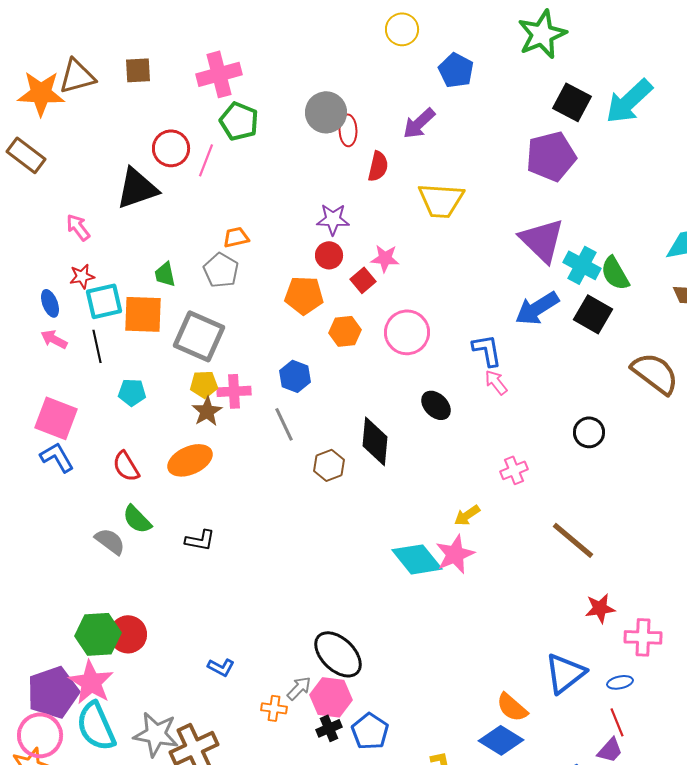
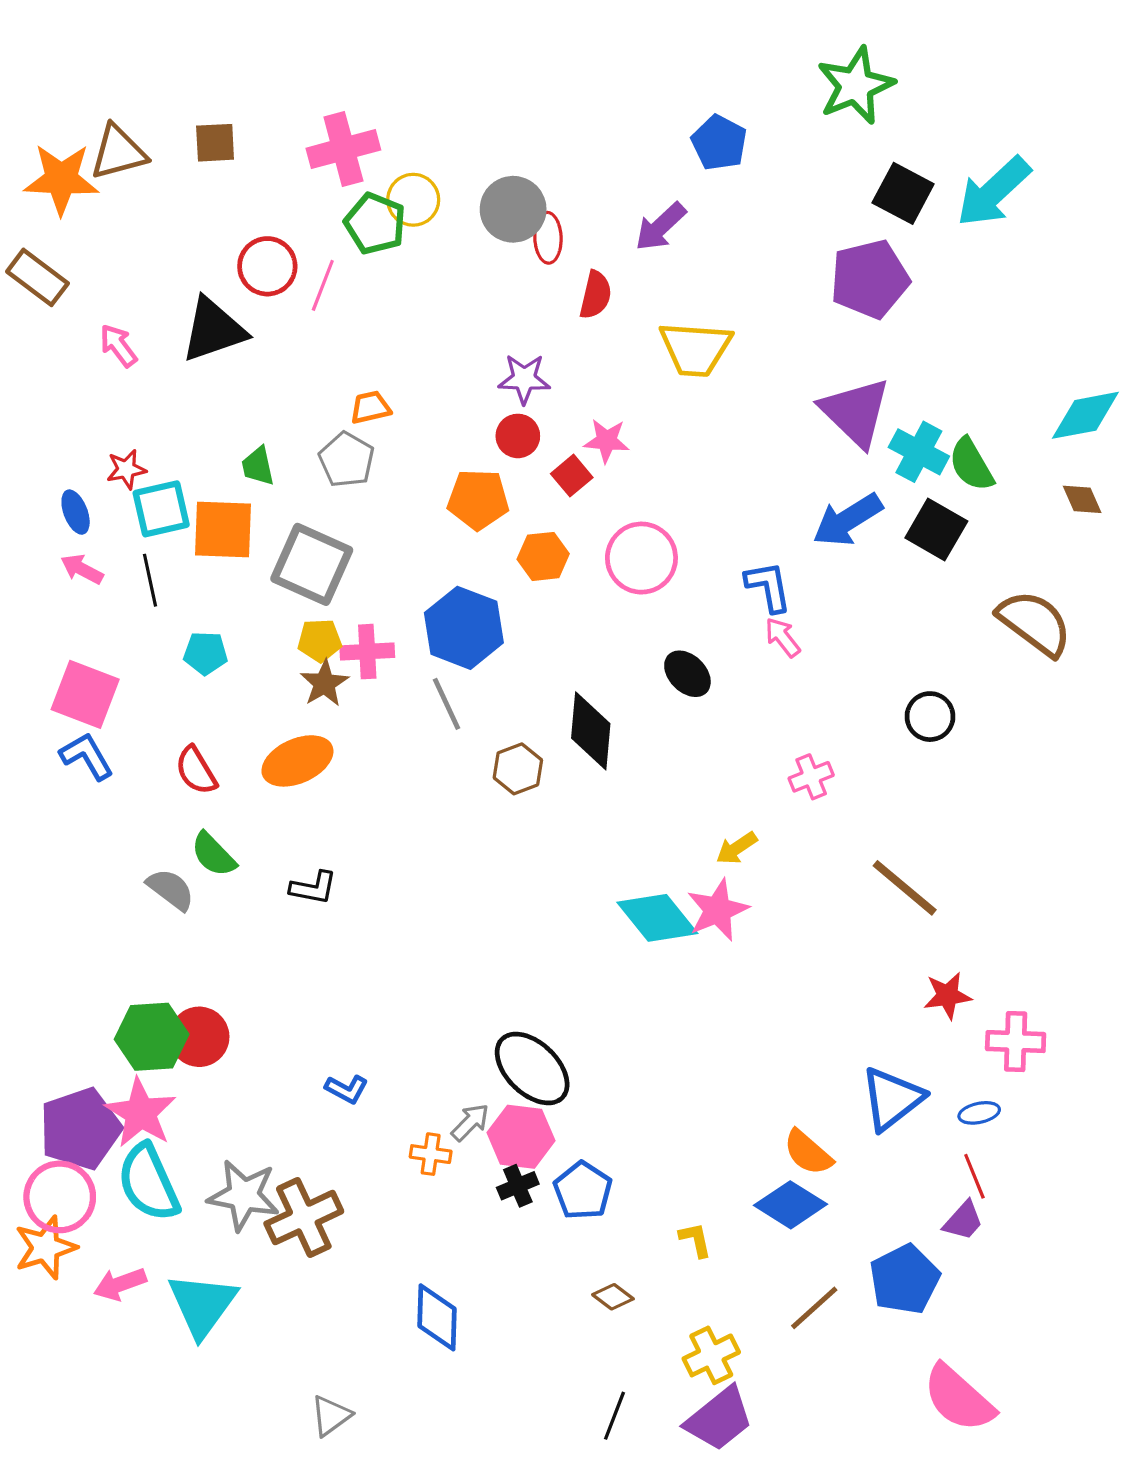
yellow circle: (402, 29) -> (413, 200), moved
pink arrow: (78, 227) -> (118, 346), moved
blue hexagon: (295, 376) -> (464, 628), size x1.6

